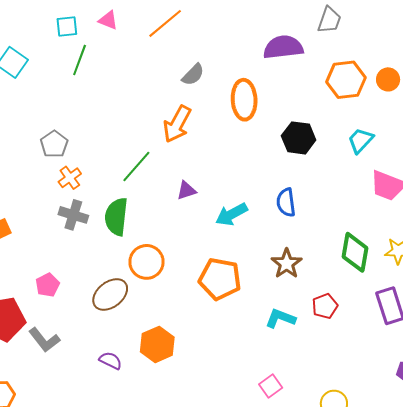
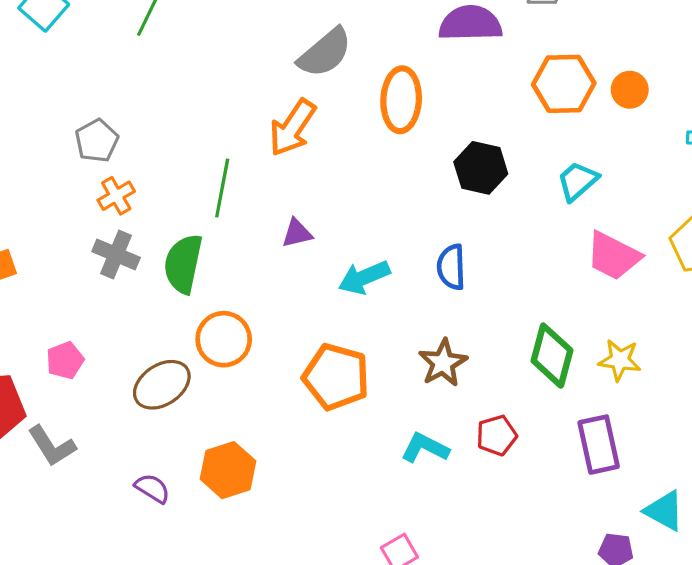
gray semicircle: (193, 75) -> (325, 53), size x1.5
green line: (136, 166) -> (222, 188), turned -36

